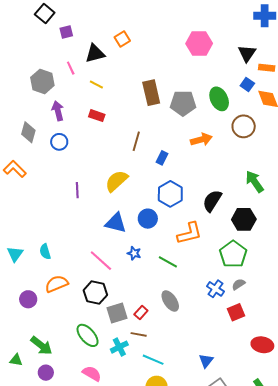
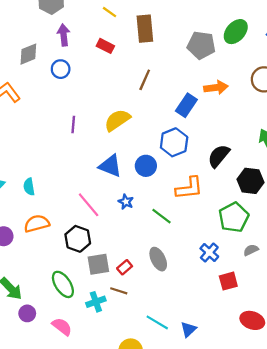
brown rectangle: (151, 93) -> (145, 29), moved
green ellipse: (219, 99) -> (236, 32), moved, turned 60
gray diamond: (28, 132) -> (28, 54), turned 45
blue rectangle: (162, 158) -> (186, 105), moved, size x1.5
gray semicircle: (239, 284) -> (251, 250), moved
cyan line: (153, 360) -> (157, 322), moved
purple circle: (46, 373) -> (27, 313), moved

